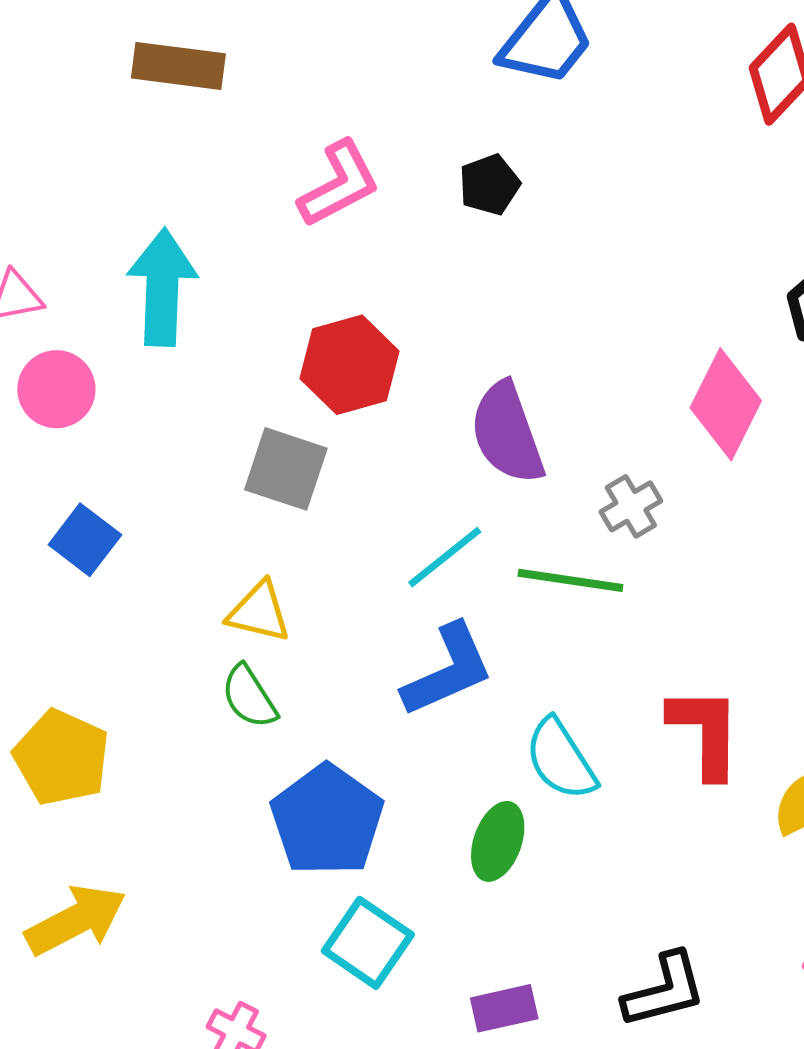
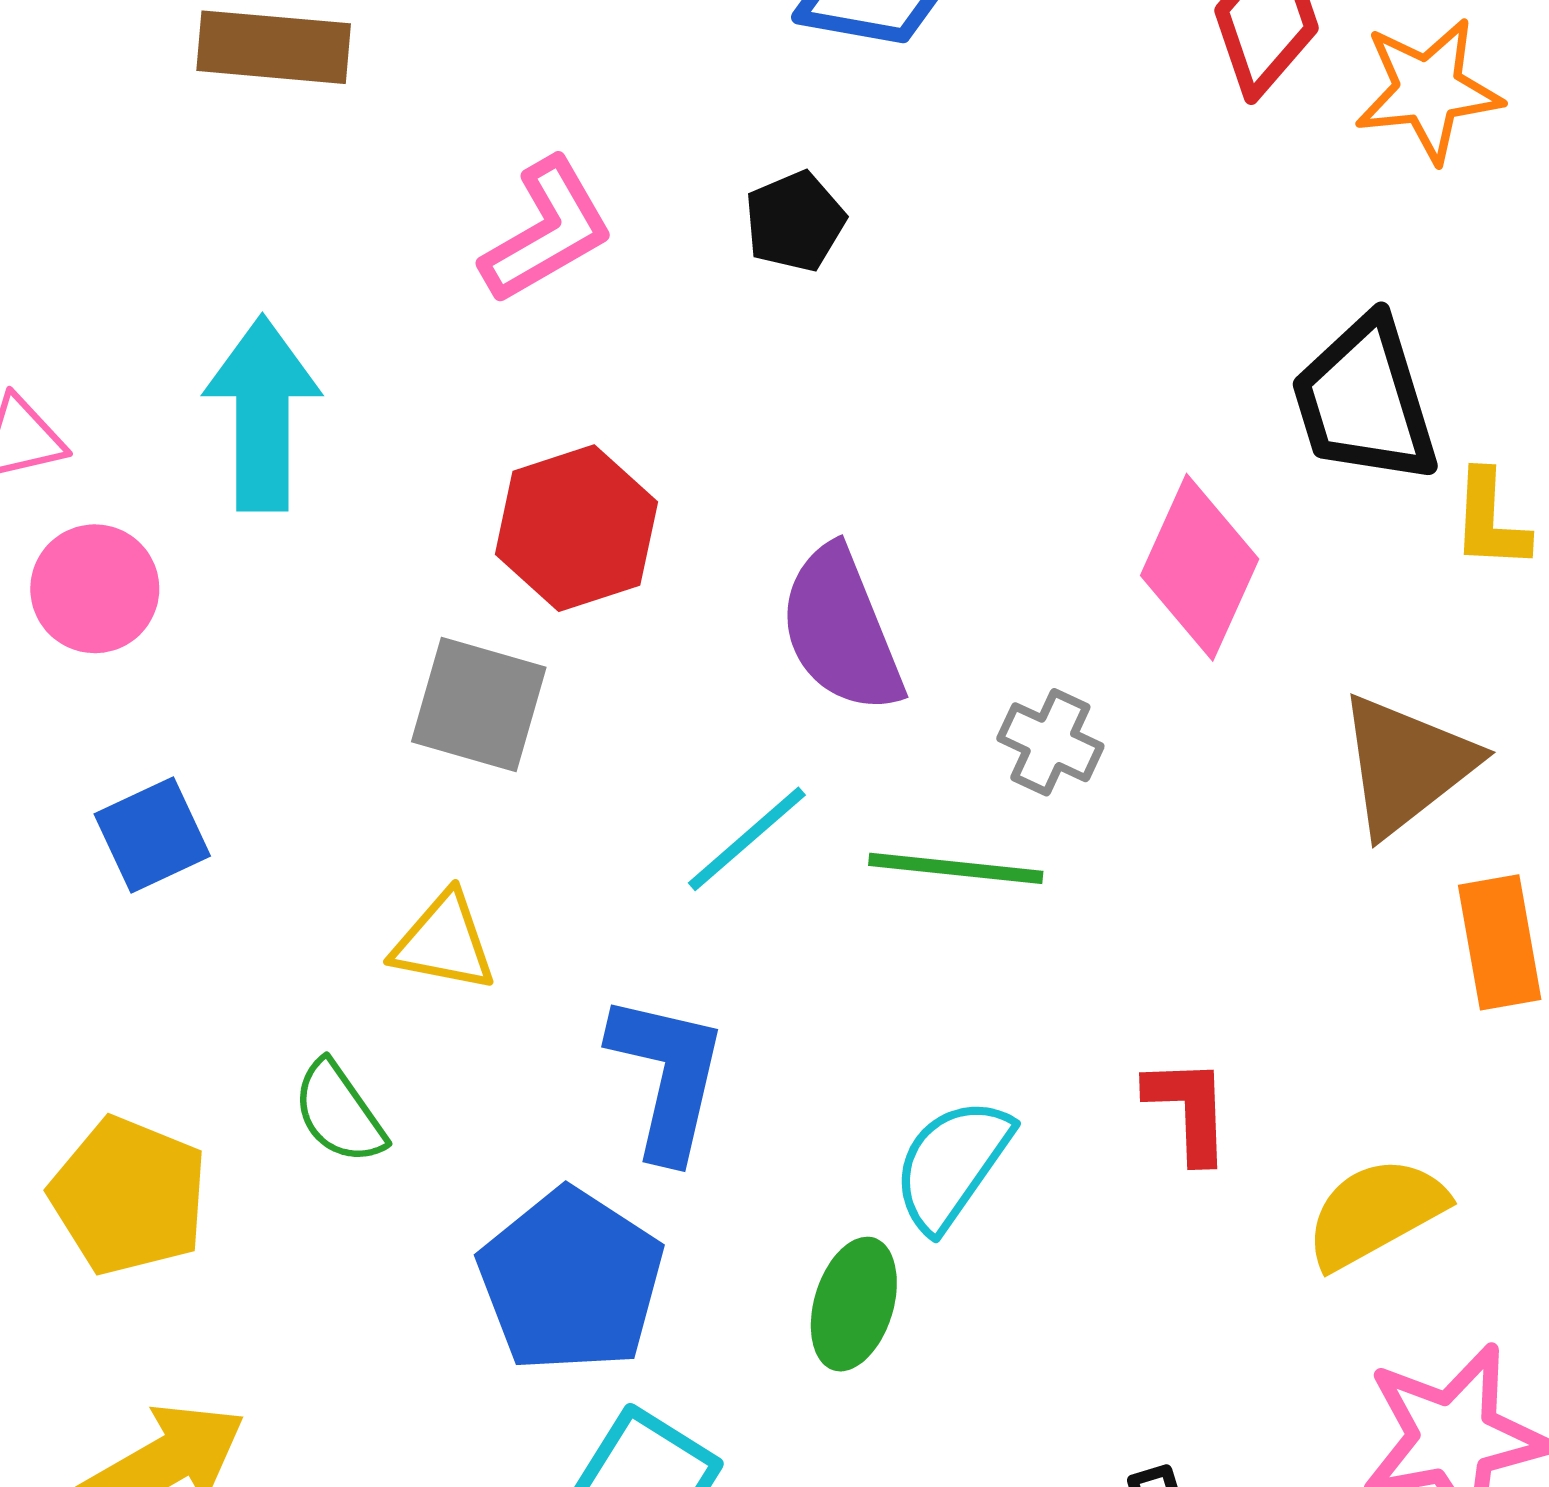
gray cross: (631, 506) -> (1050, 742), turned -32
blue square: (85, 540) -> (152, 835), turned 30
blue L-shape: (448, 670) -> (667, 1076), moved, turned -51
green semicircle: (249, 697) -> (339, 1112), moved
red L-shape: (705, 732) -> (1189, 1110), size x0.7
cyan semicircle: (561, 759) -> (952, 1164), turned 70

